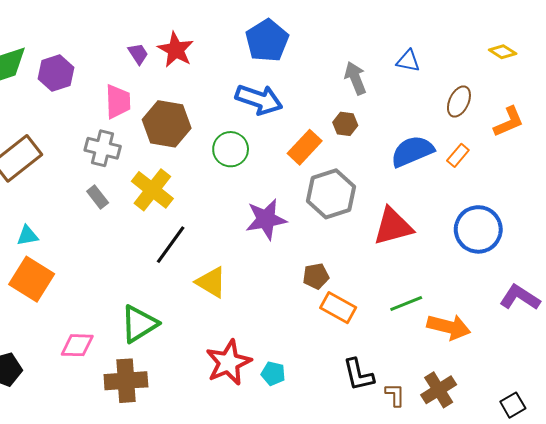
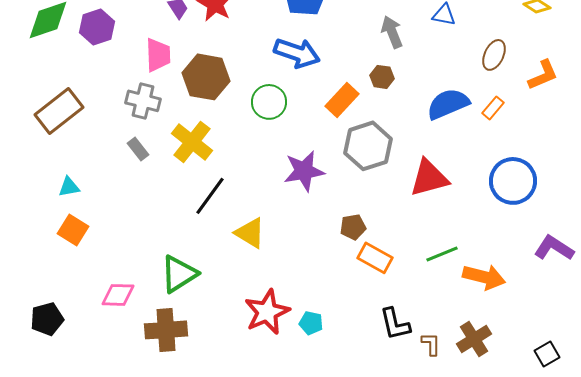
orange square: (32, 279) -> (73, 230), size x0.7

